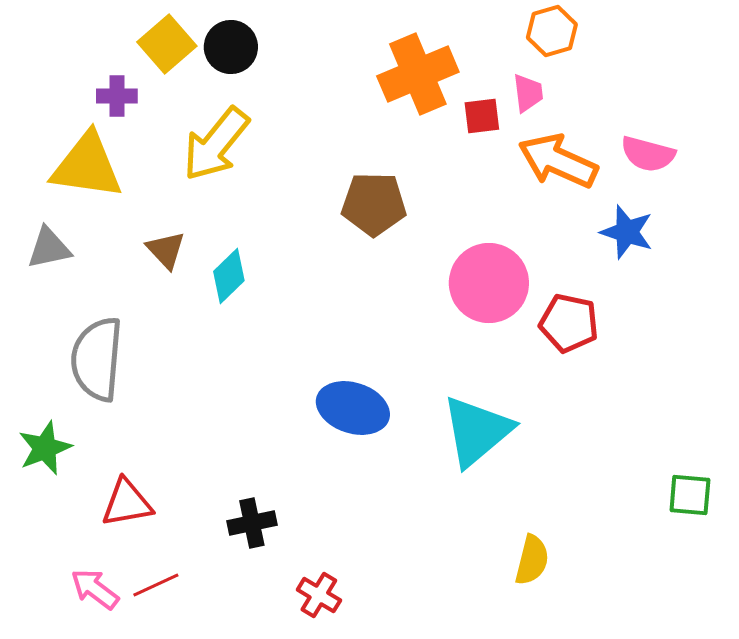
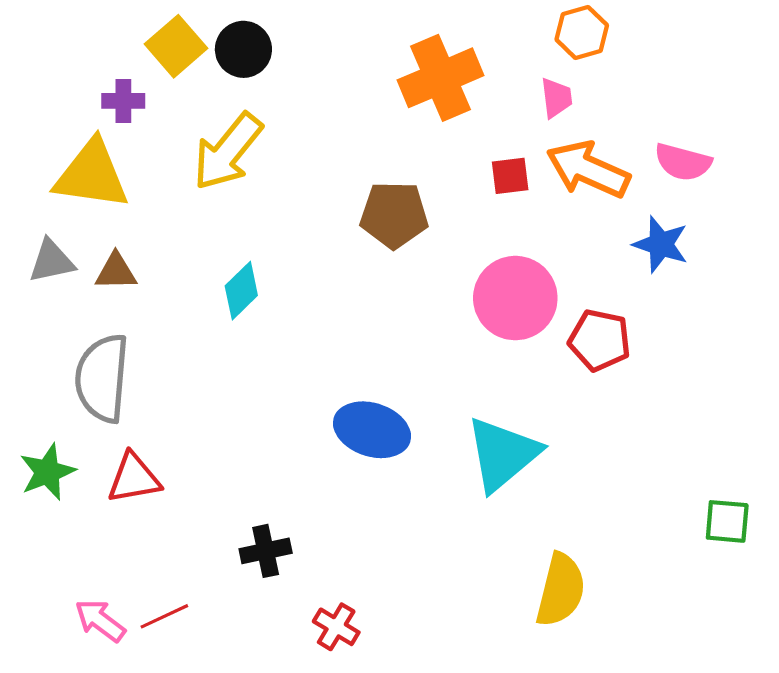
red square: (482, 116) -> (510, 176), moved
brown triangle: (166, 250) -> (116, 272), moved, turned -48
red triangle: (127, 503) -> (134, 478), moved
yellow semicircle: (532, 560) -> (561, 590), size x1.4

